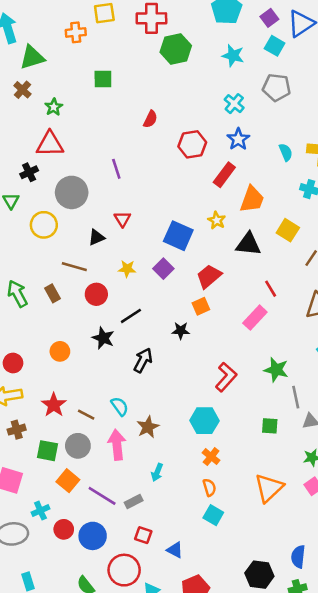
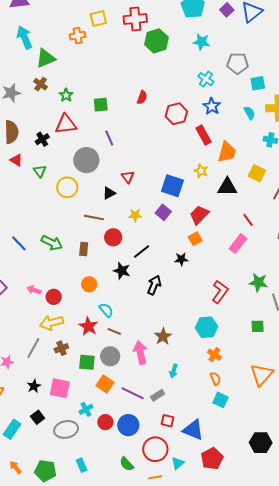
cyan square: (275, 46) -> (258, 83), moved, turned -35
green square: (103, 79) -> (101, 105), moved
purple line: (116, 169) -> (109, 138), moved
black cross: (29, 172) -> (42, 139), moved
red rectangle: (224, 175) -> (204, 135), turned -60
brown rectangle: (52, 293) -> (84, 249), moved, turned 40
green arrow: (17, 294) -> (52, 243), turned 150
cyan semicircle: (120, 406) -> (106, 310), moved
blue triangle: (175, 550) -> (193, 430), size x1.6

